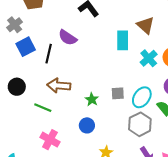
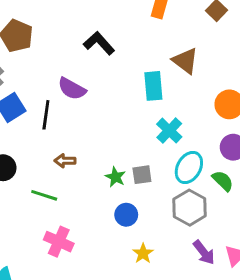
cyan cross: (149, 58) -> (169, 131), moved
brown arrow: (59, 86) -> (65, 161), size x0.6
gray square: (118, 93) -> (142, 175), moved
blue circle: (87, 125) -> (126, 215), moved

